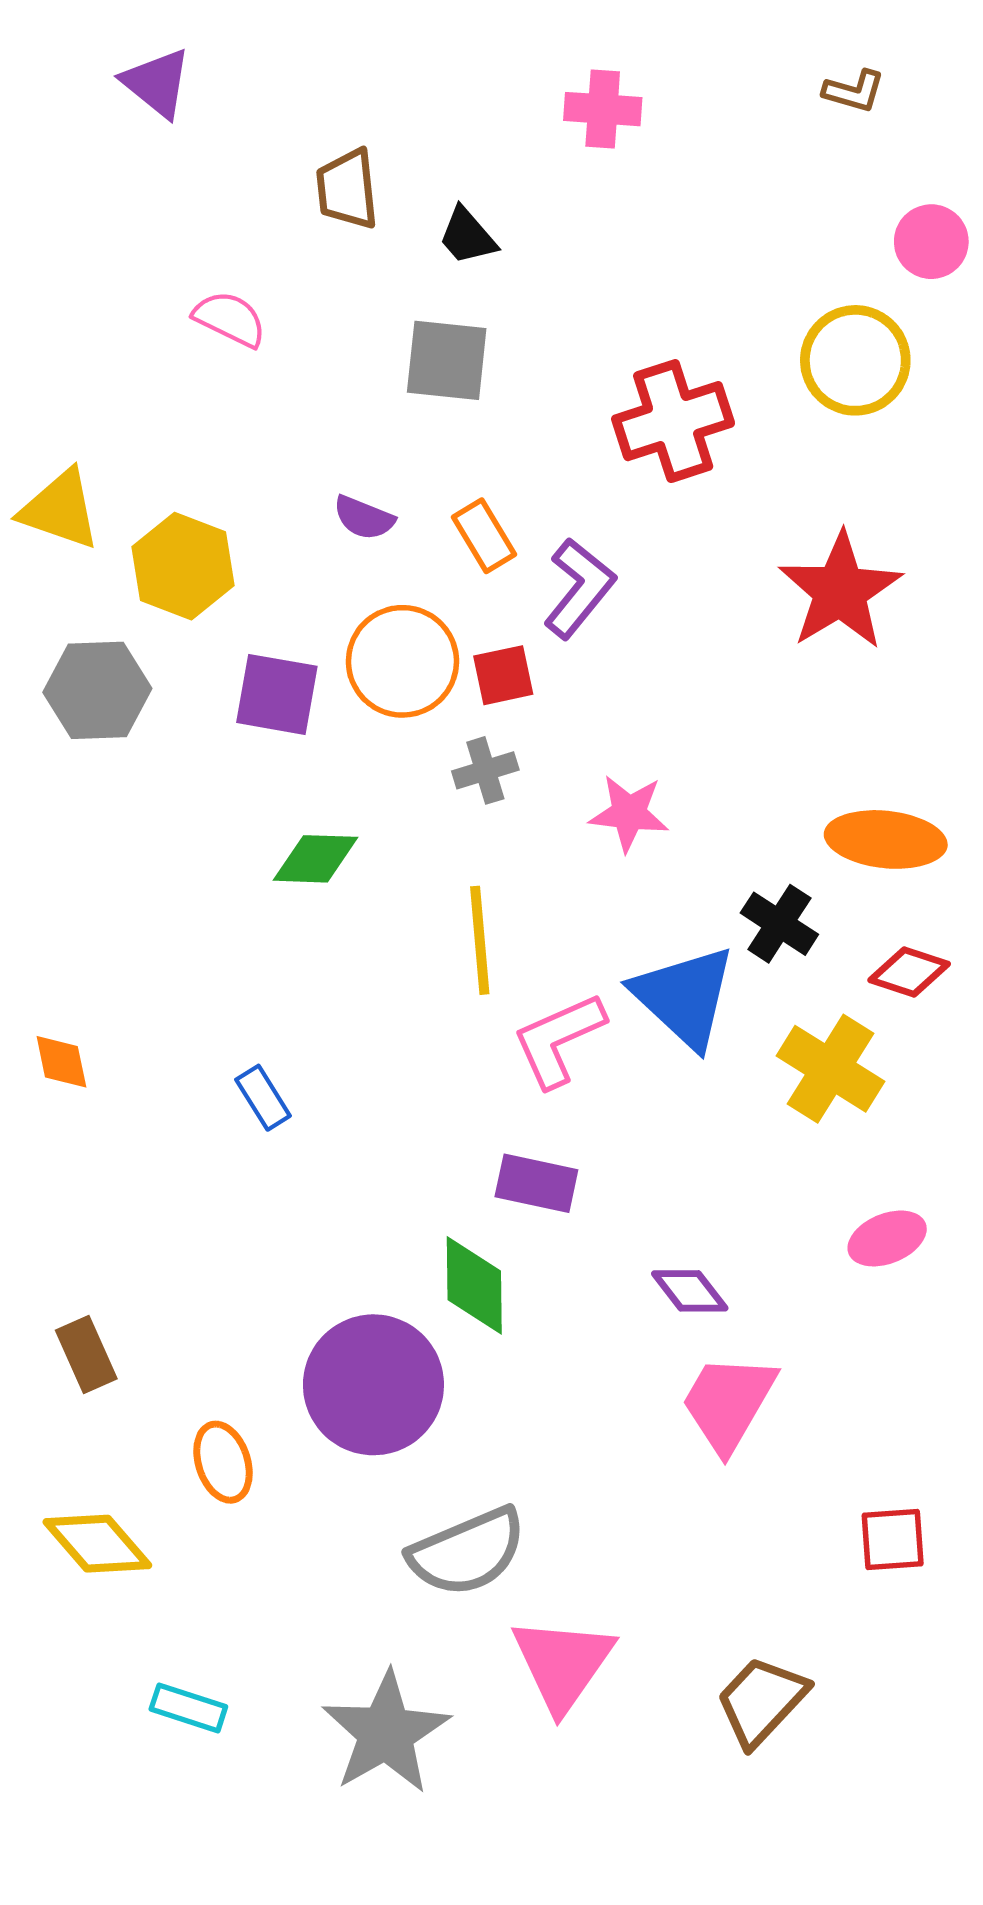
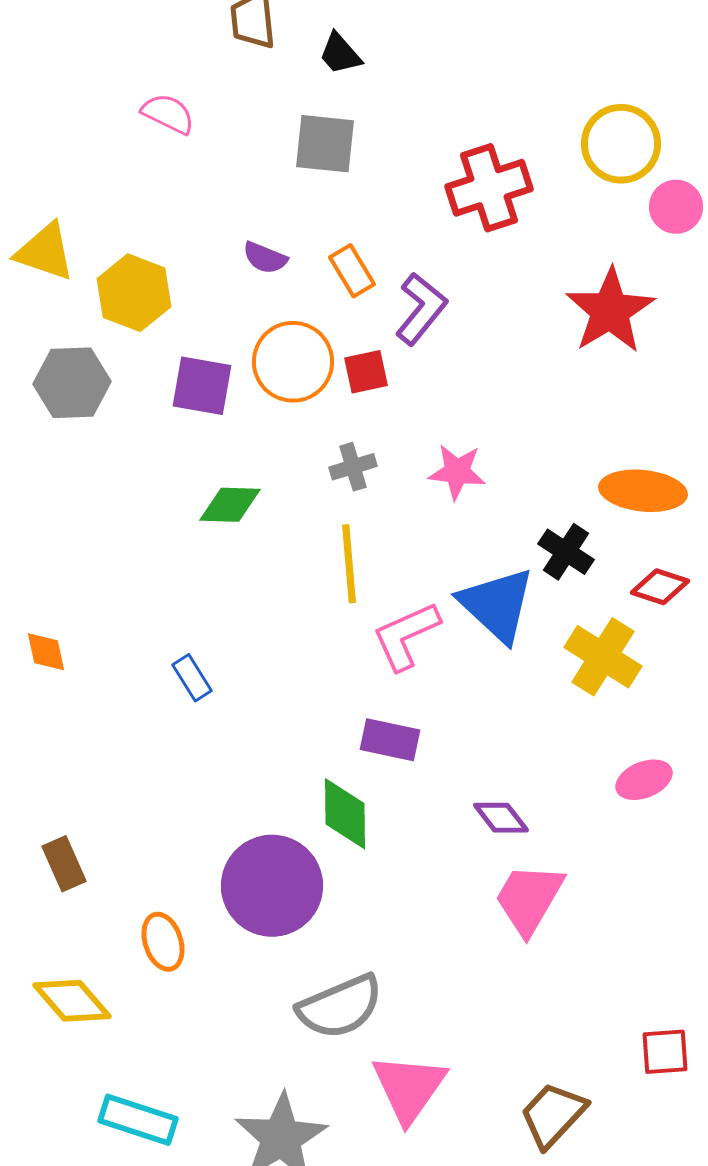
pink circle: (931, 242) -> (676, 207), moved
gray cross: (485, 770) -> (353, 467), moved
red square: (893, 1539) -> (665, 1052), moved
cyan rectangle: (188, 1708) -> (138, 1120), size x1.4

